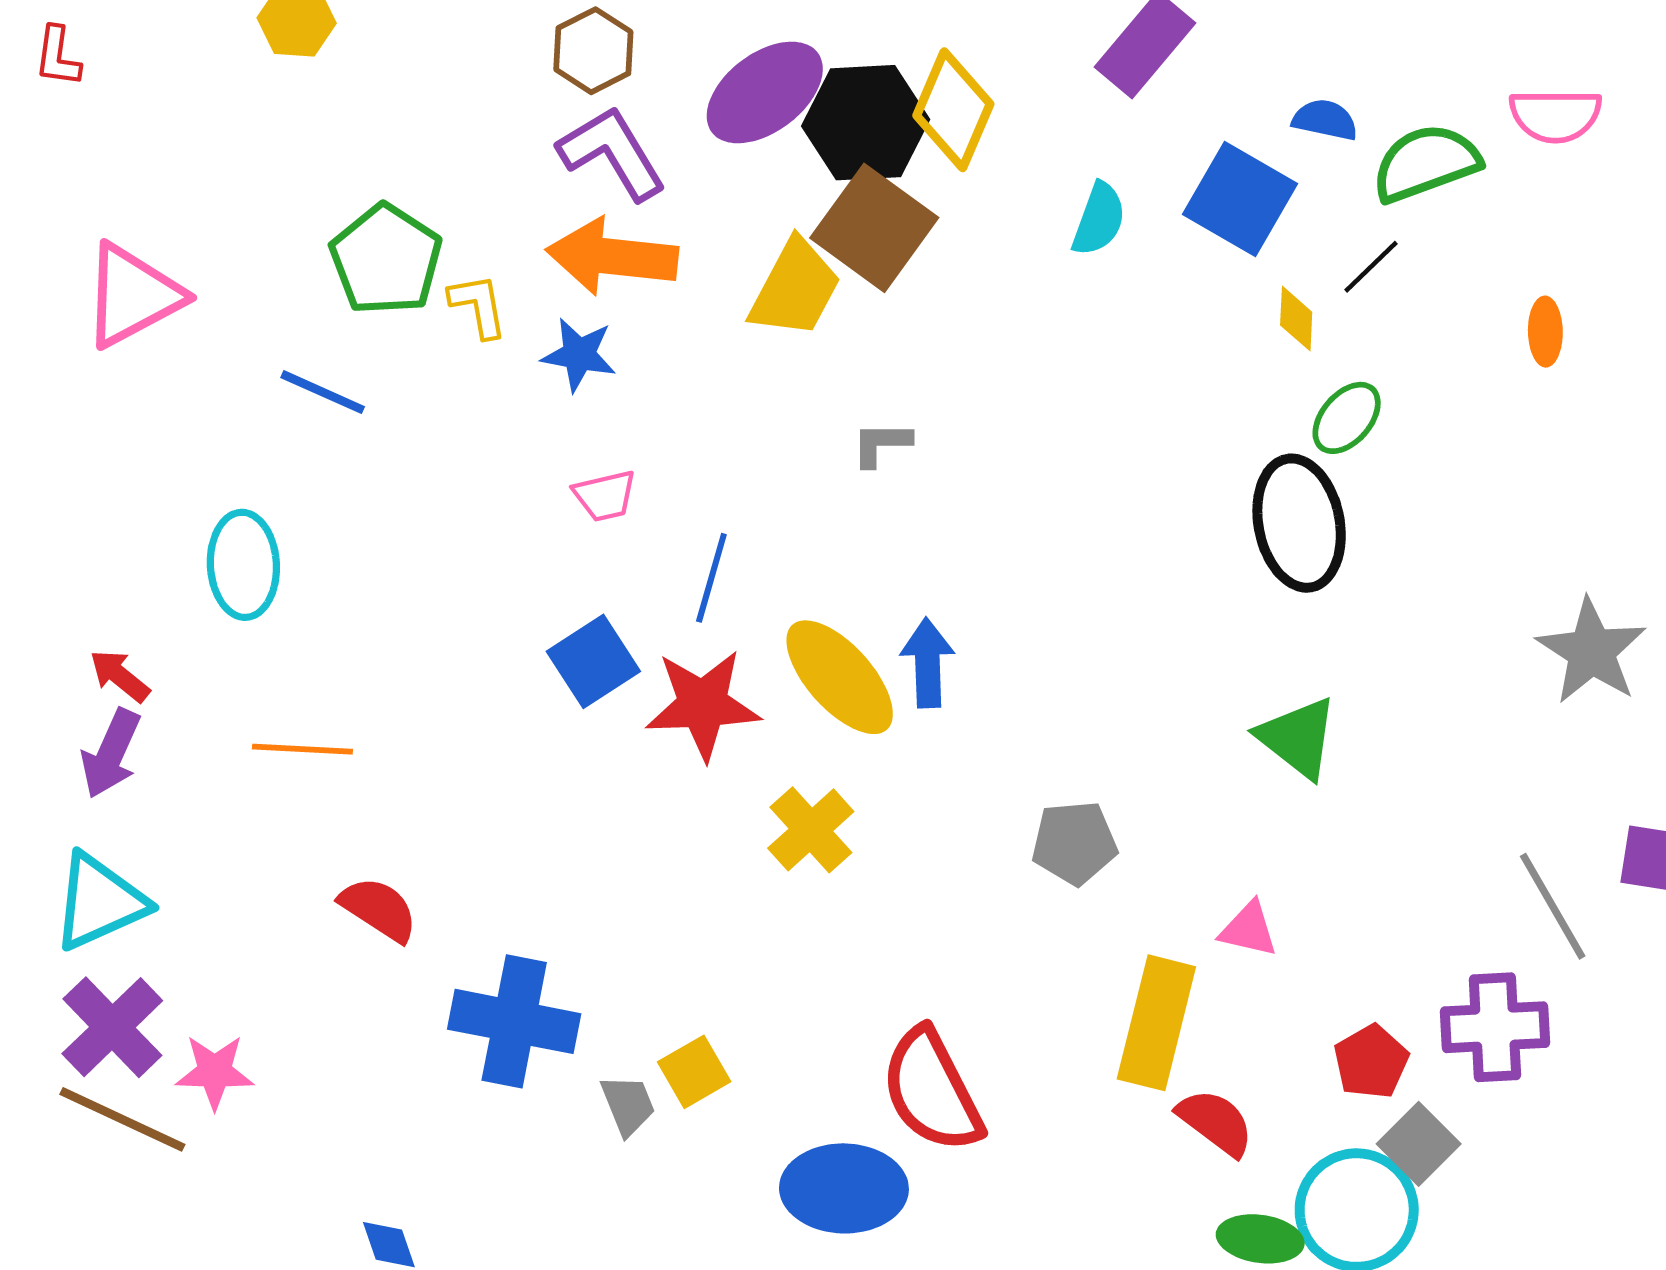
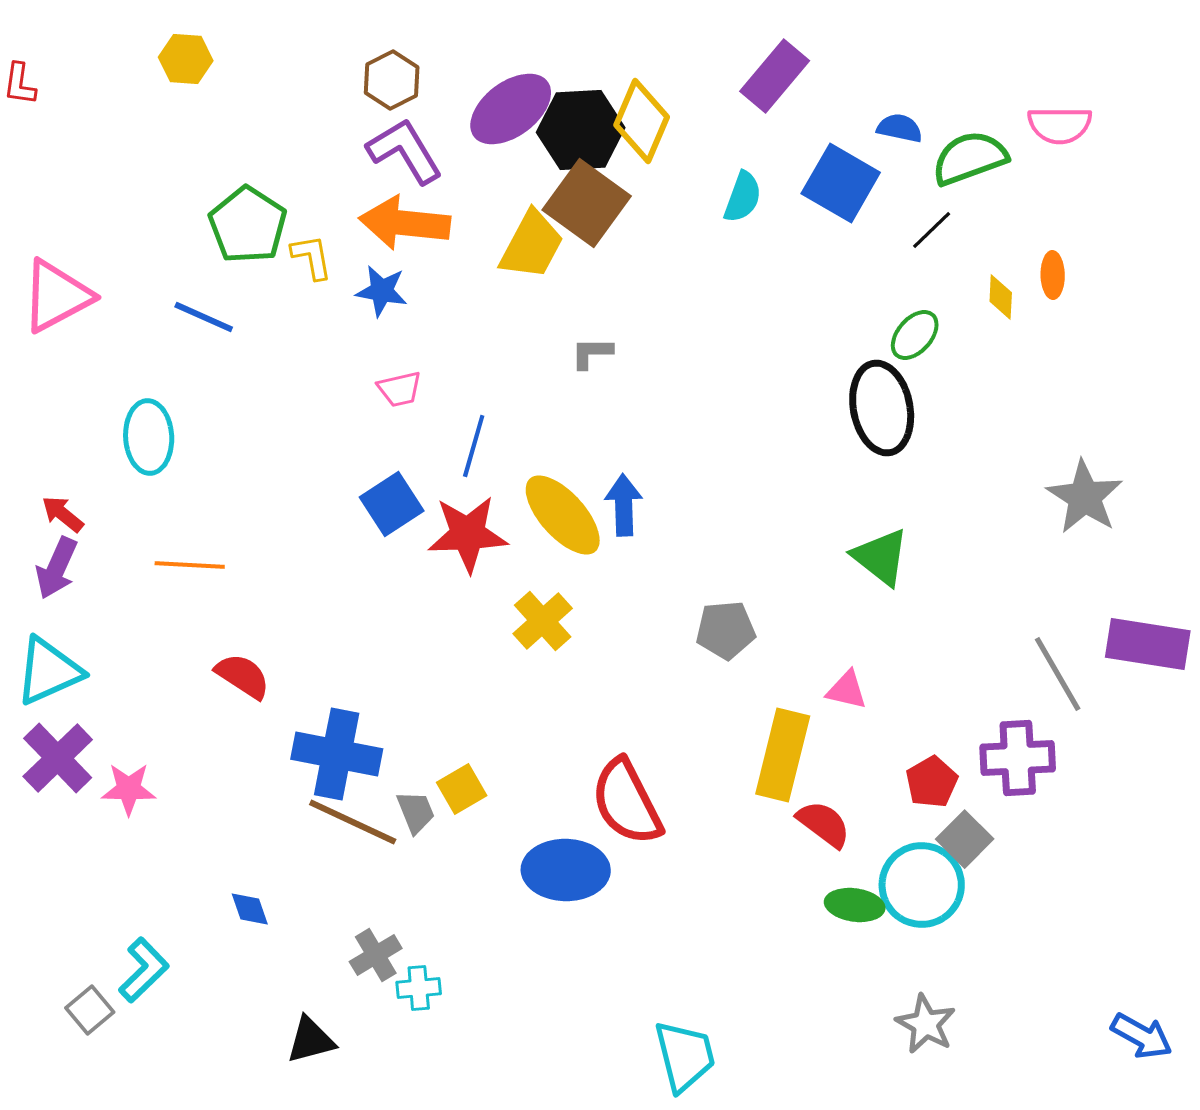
pink triangle: (133, 296) -> (57, 296), moved
yellow diamond: (1296, 319) -> (1001, 297), moved
brown line: (122, 1119) -> (353, 822), moved

